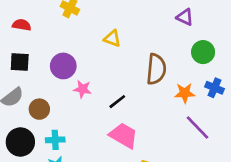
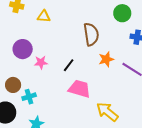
yellow triangle: (112, 38) -> (44, 16), moved
orange star: (185, 93) -> (106, 59), moved
cyan cross: (55, 140) -> (29, 97), moved

